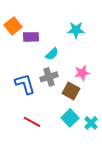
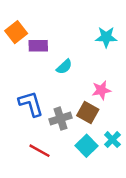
cyan star: (76, 30) -> (106, 37), moved
gray cross: (49, 77) -> (61, 119), moved
cyan cross: (91, 123) -> (112, 140), moved

